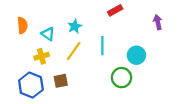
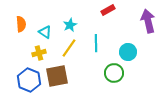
purple arrow: (158, 22) -> (148, 21), size x1.6
brown square: (61, 81) -> (57, 76), size x1.6

